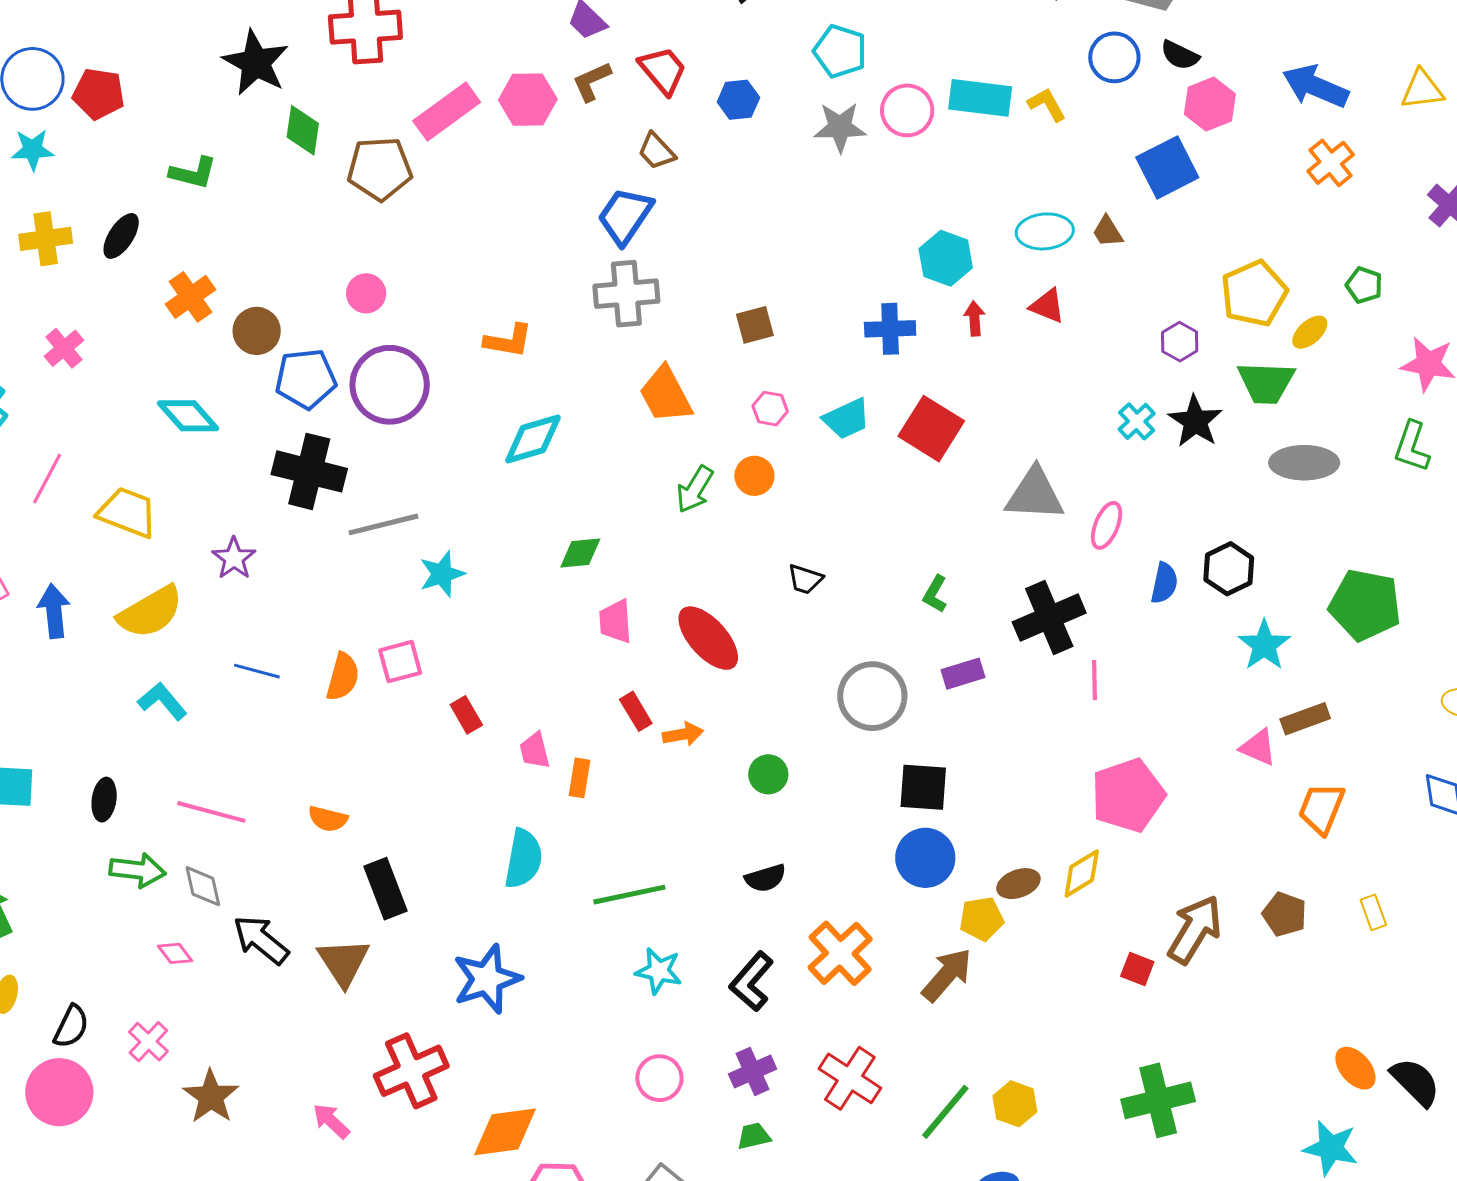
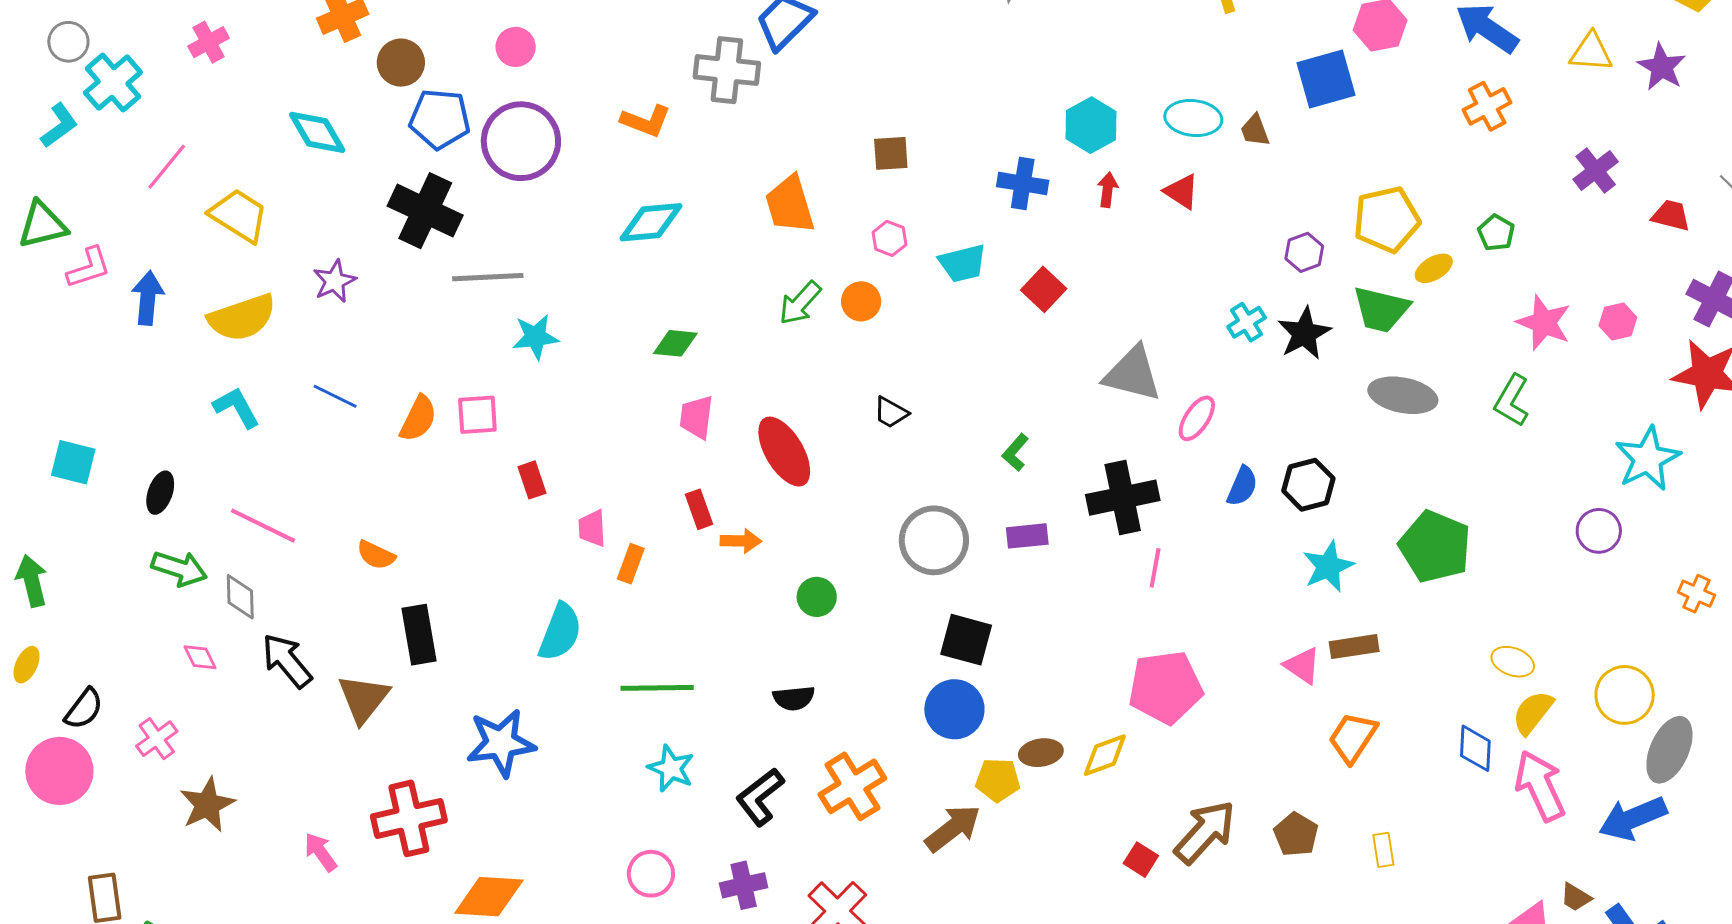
gray cross: (626, 294) -> (727, 70), moved
red square: (931, 429) -> (1044, 289), size x0.7

